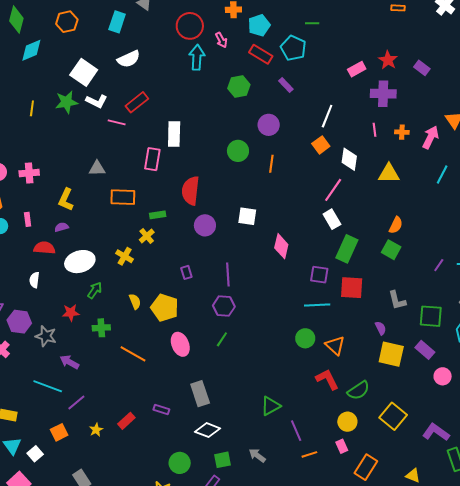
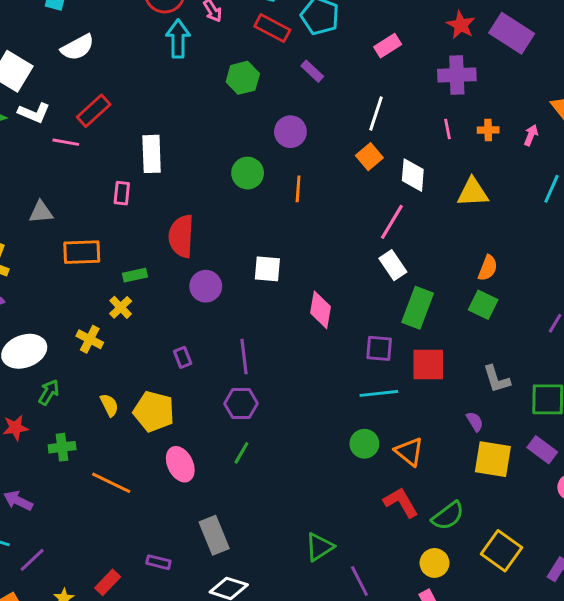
purple rectangle: (422, 68) -> (512, 33), size x1.8
pink rectangle: (357, 69) -> (388, 46), moved
pink arrow: (431, 137) -> (531, 135), size x0.6
pink rectangle: (152, 159) -> (122, 193), size x0.7

